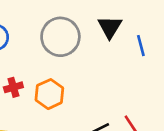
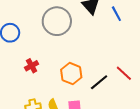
orange hexagon: (49, 94) -> (71, 74), moved

